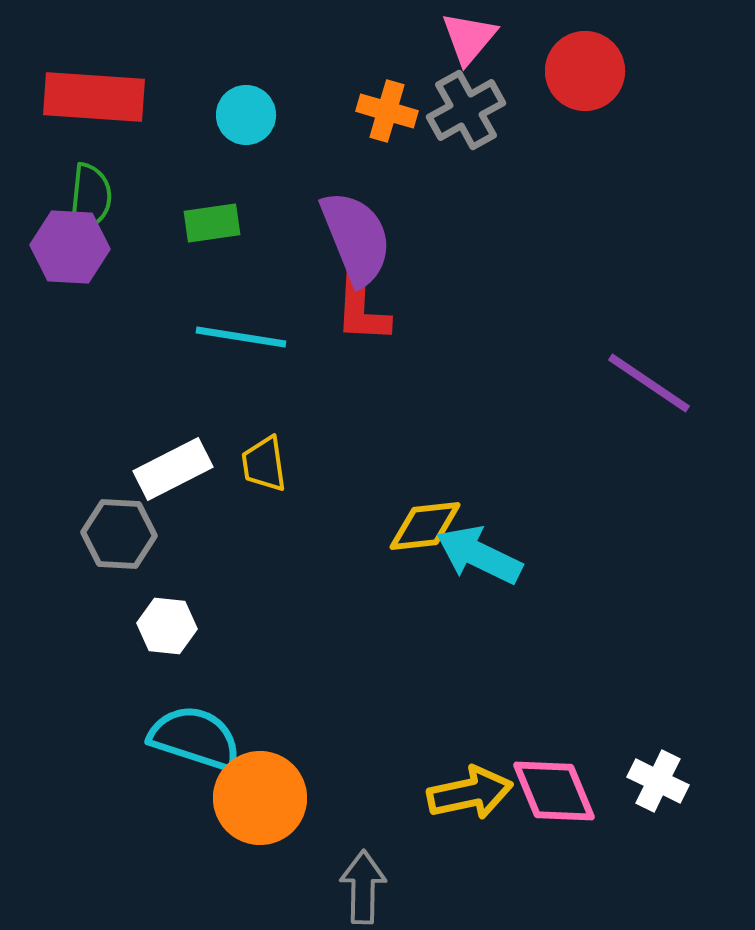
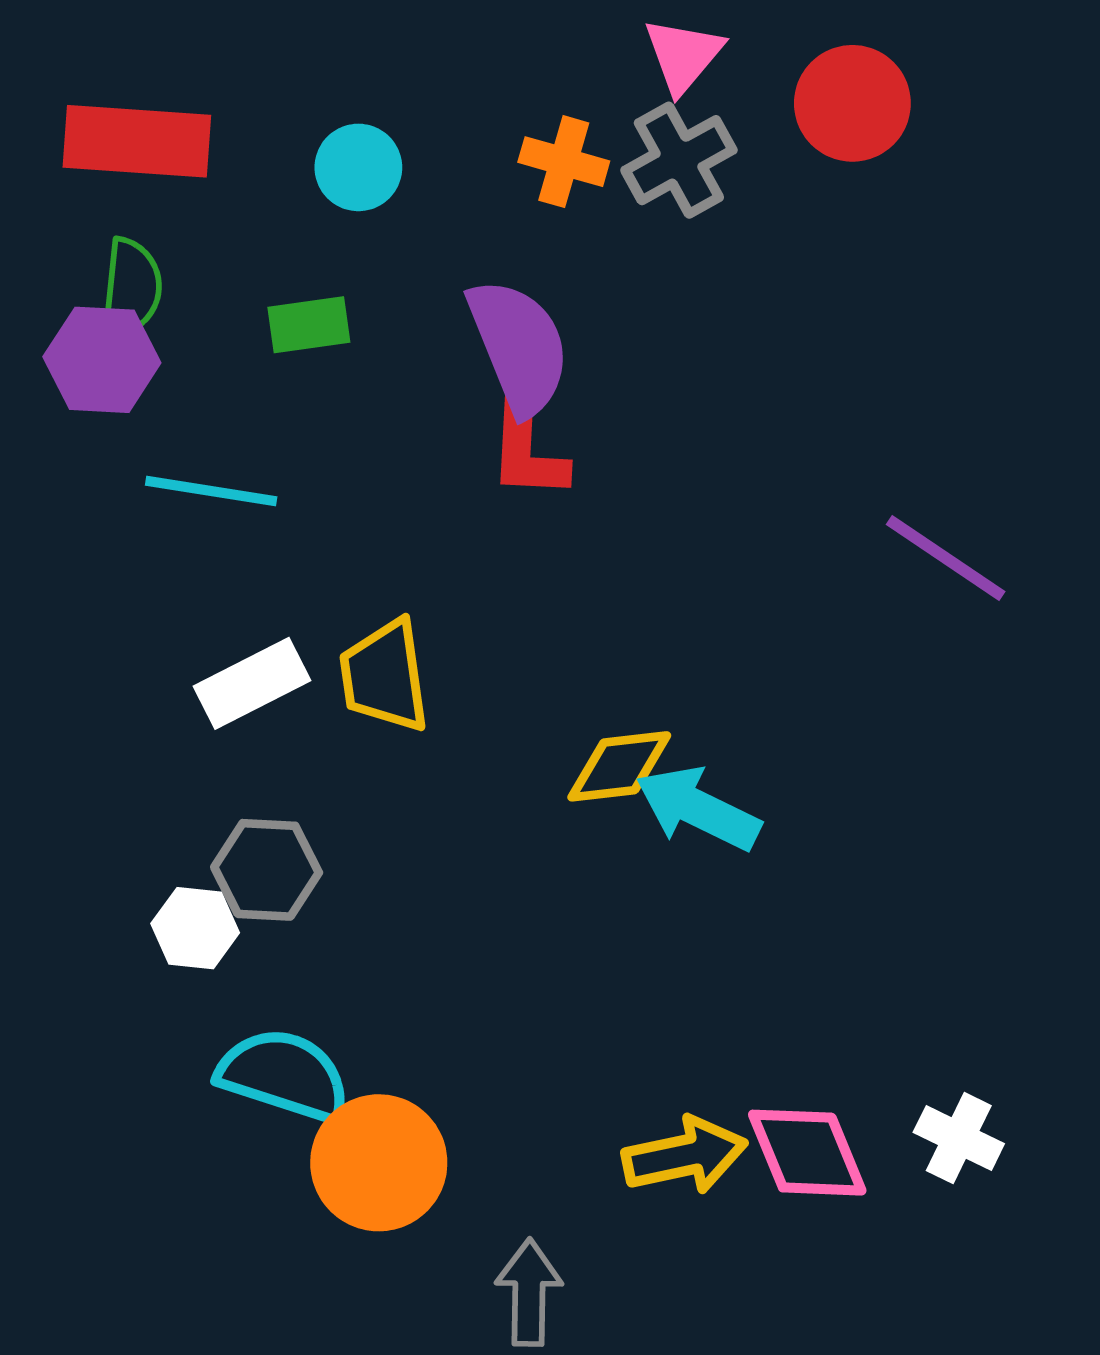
cyan line: (241, 337) -> (211, 491), moved
yellow trapezoid: (264, 464) -> (385, 676), size x1.4
gray hexagon: (119, 534) -> (267, 870), moved
white hexagon: (167, 626) -> (195, 928), moved

